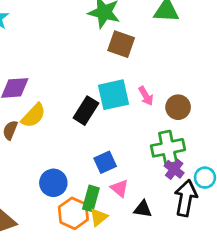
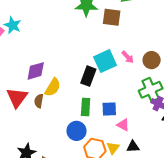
brown square: (121, 44) -> (112, 17), moved
blue square: (105, 162) -> (109, 109), turned 35
green rectangle: (91, 198) -> (86, 107), moved
black triangle: (143, 209) -> (133, 147), moved

